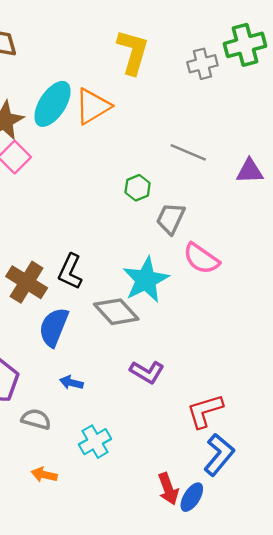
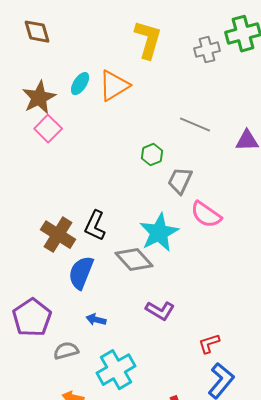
cyan ellipse: (52, 104) -> (80, 84), size x0.6
red L-shape: (205, 411) -> (209, 344), size x0.7
gray semicircle: (36, 419) -> (66, 351), turned -30
cyan cross: (95, 442) -> (116, 370), size x1.4

